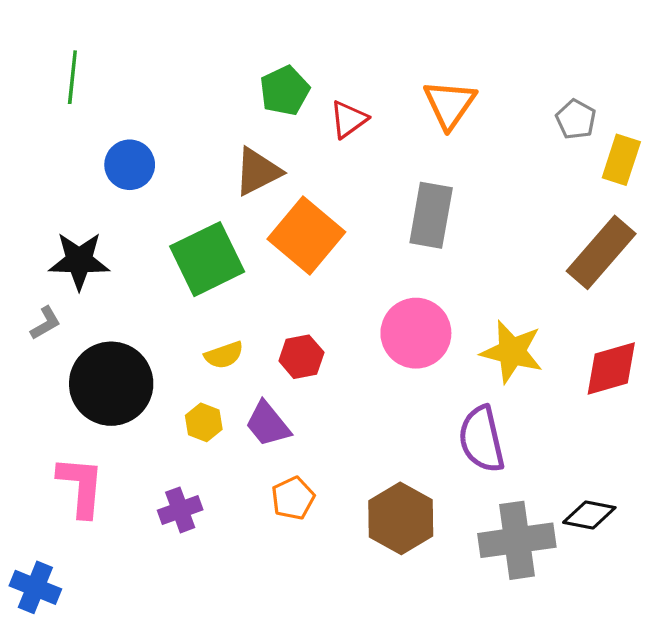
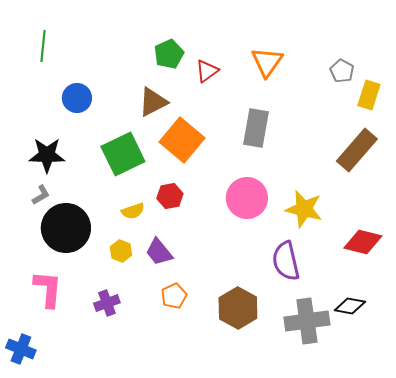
gray L-shape: (45, 323) -> (41, 195), moved
red hexagon: (301, 357) -> (170, 196), moved
red diamond: (611, 369) -> (363, 242), moved, turned 30

